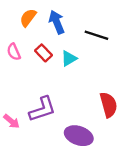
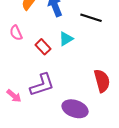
red rectangle: (43, 53) -> (43, 47), moved

